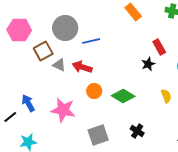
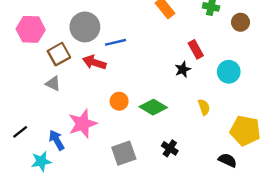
gray triangle: (59, 65) -> (53, 84), moved
red arrow: (82, 67) -> (94, 62), moved
blue arrow: (28, 103) -> (57, 140), moved
pink star: (63, 110) -> (83, 124), turned -30

